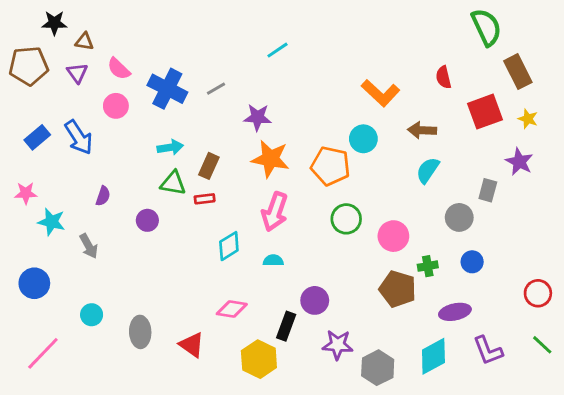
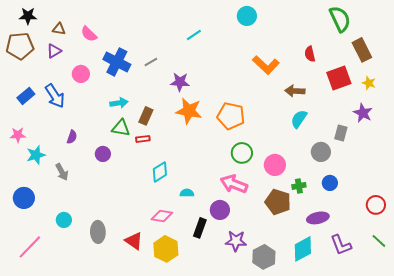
black star: (54, 23) -> (28, 16), moved
pink semicircle: (119, 69) -> (89, 34), moved
purple triangle: (77, 73) -> (54, 51), turned 35
cyan circle: (363, 139) -> (247, 16), moved
pink arrow: (275, 212) -> (234, 184), moved, turned 92
cyan star: (52, 222) -> (36, 155), turned -30
cyan semicircle: (273, 260) -> (187, 193), moved
yellow hexagon: (259, 359) -> (166, 249), moved

